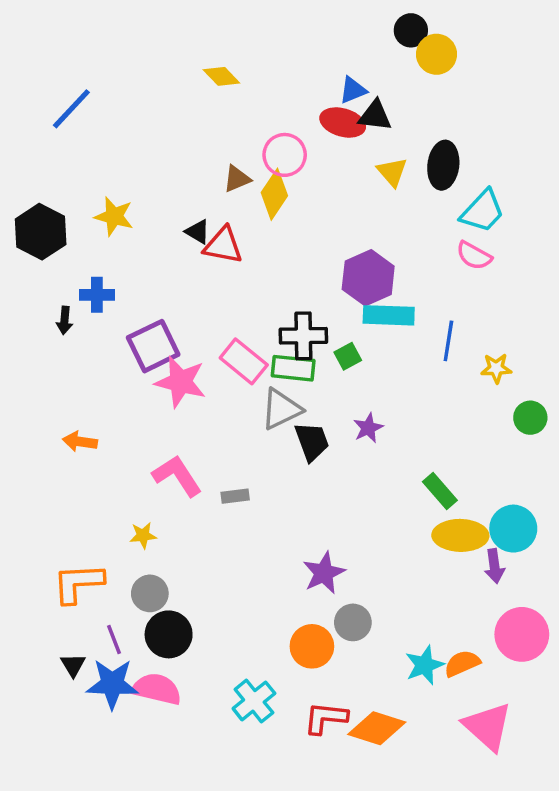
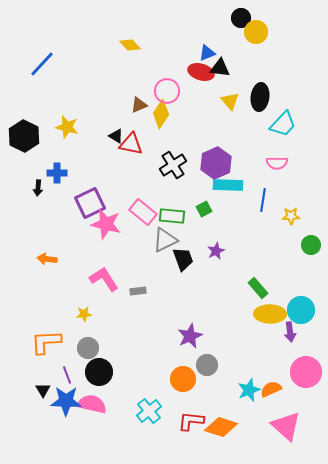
pink semicircle: (474, 256) -> (277, 163), moved, turned -30
black cross: (303, 336) -> (173, 165), moved, turned -32

